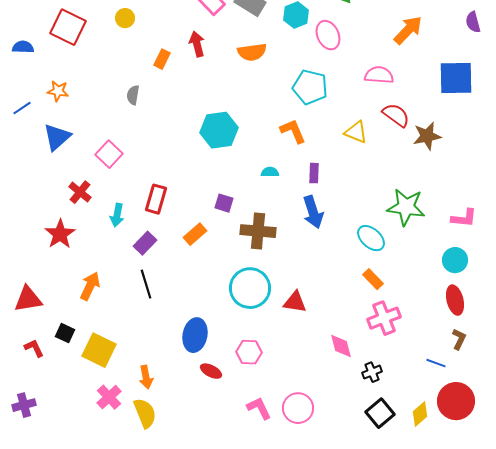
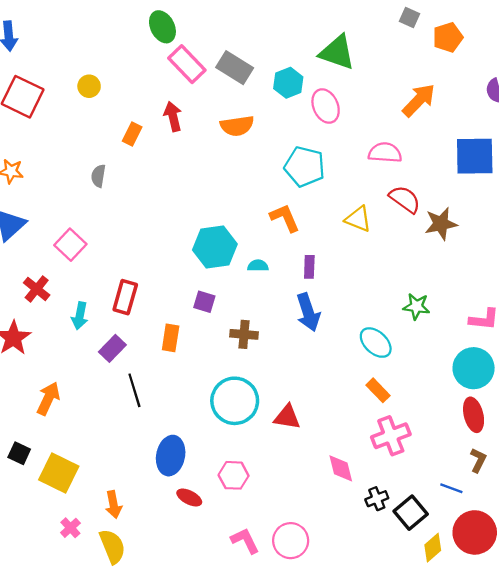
cyan hexagon: (219, 130) -> (215, 247), moved
green star: (406, 207) -> (416, 306), size x0.6
brown cross: (258, 231) -> (244, 334), size x0.7
orange rectangle: (195, 234) -> (171, 338), turned -40
cyan circle: (455, 260) -> (474, 368), size x1.4
black line: (146, 284) -> (134, 390), moved
pink cross: (109, 397) -> (70, 528), size x0.7
black square: (380, 413) -> (411, 513), moved

